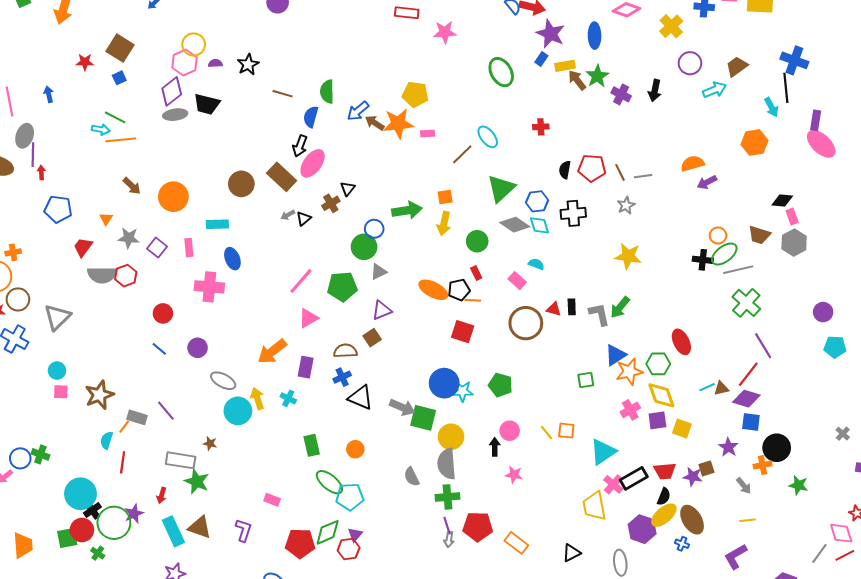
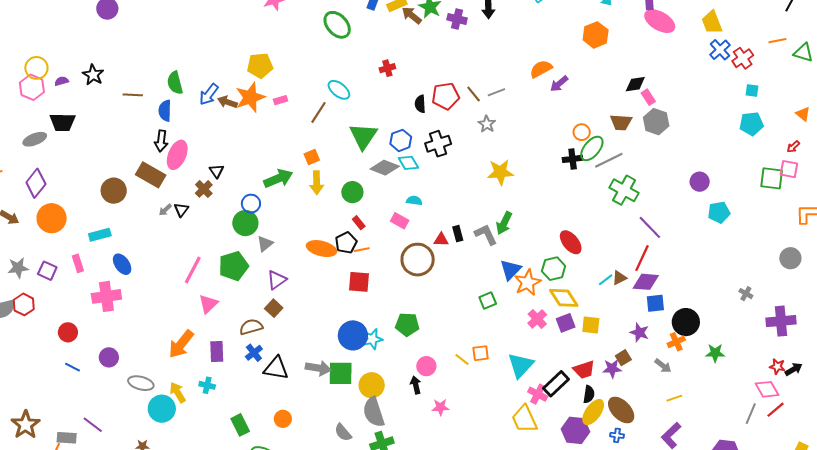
purple diamond: (172, 91) -> (36, 183), moved

